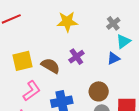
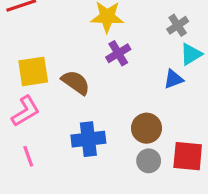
purple cross: (76, 57) -> (118, 53), moved
pink L-shape: (32, 91) -> (26, 111), moved

